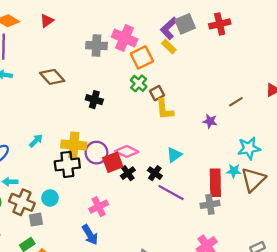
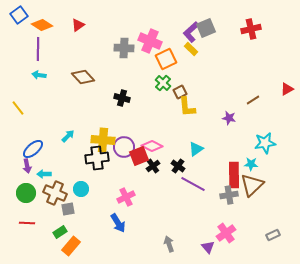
red cross: (220, 24) -> (251, 29), moved
brown triangle: (253, 180) -> (252, 185), moved

